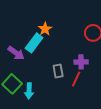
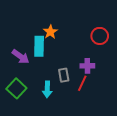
cyan rectangle: (34, 43) -> (39, 46), turned -36
cyan arrow: (29, 91) -> (47, 89), moved

